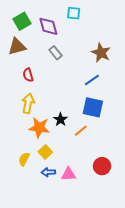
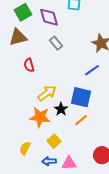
yellow arrow: (28, 103) -> (47, 93), moved, turned 42
blue square: (93, 107) -> (81, 97), moved
yellow square: (45, 152) -> (54, 141), moved

